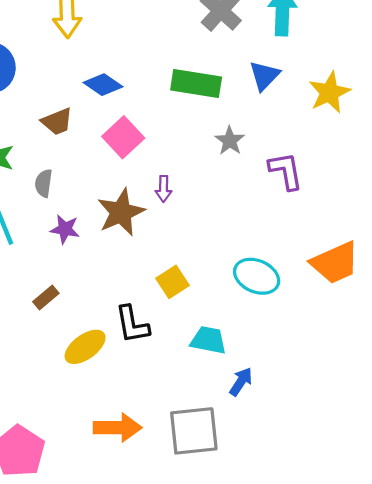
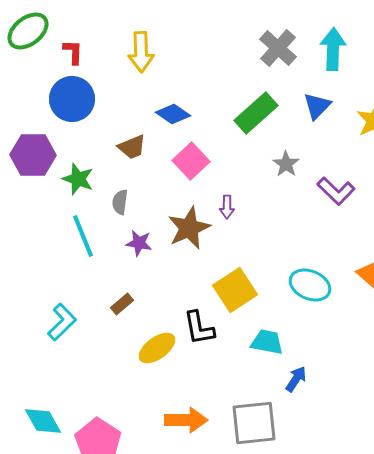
green rectangle: (196, 83) -> (256, 113), turned -51
purple L-shape: (286, 171) -> (336, 191), turned 144
yellow square: (173, 282) -> (235, 290), size x1.5

